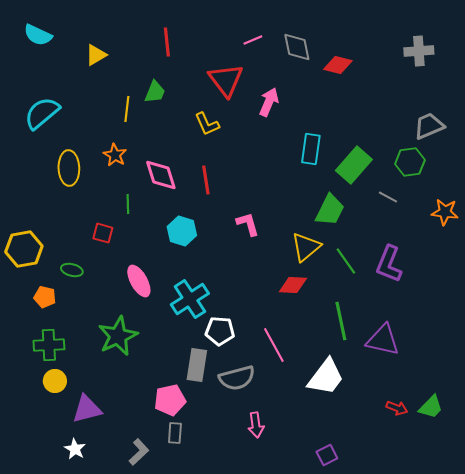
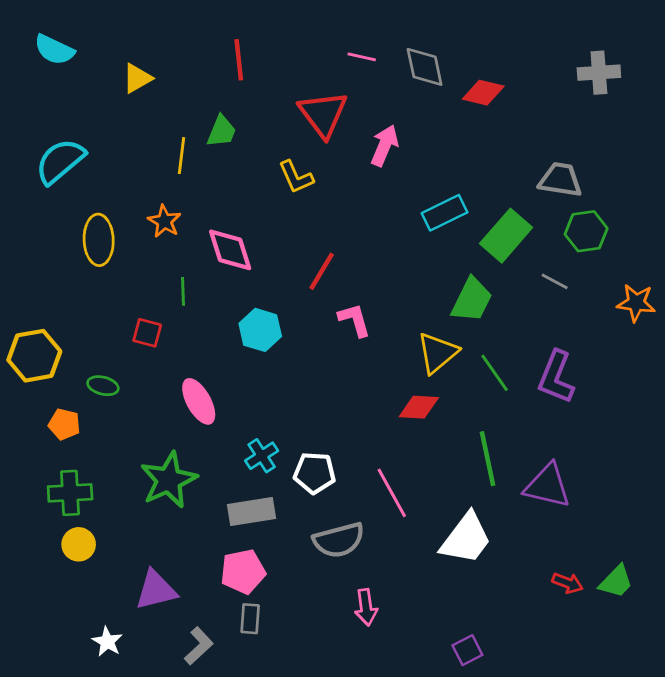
pink line: (253, 40) -> (362, 57), turned 36
gray trapezoid: (429, 126) -> (560, 180), moved, turned 32
cyan rectangle: (311, 149) -> (445, 213), turned 56
red line: (206, 180) -> (322, 271), moved, turned 40
cyan cross: (190, 299) -> (262, 456), moved, size x0.6
gray rectangle: (197, 365) -> (252, 511), moved, turned 72
purple triangle: (87, 409) -> (156, 590), moved

